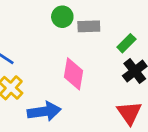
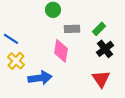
gray rectangle: (89, 26) -> (72, 29), moved

